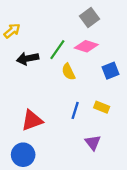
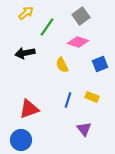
yellow arrow: (12, 31) -> (26, 13), moved
green line: (57, 50) -> (47, 27), moved

